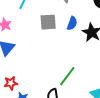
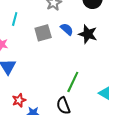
blue semicircle: (72, 23) -> (67, 29), turned -56

